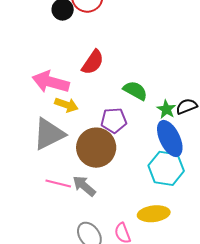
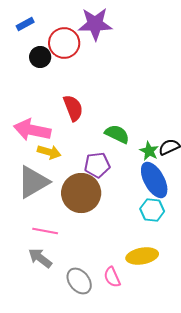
red semicircle: (93, 62) -> (73, 108), turned -52
cyan hexagon: (166, 168) -> (152, 210), size x0.7
gray arrow: (84, 186) -> (40, 258), moved

